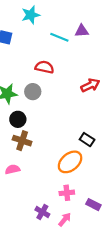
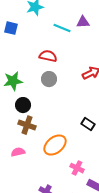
gray circle: (33, 92) -> (49, 79), moved
orange ellipse: (70, 162) -> (55, 145), moved
pink cross: (67, 193) -> (77, 168), moved, turned 32

